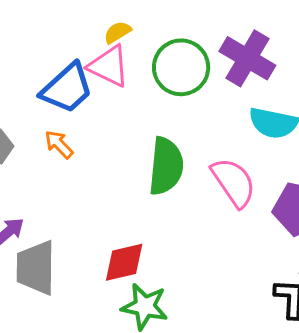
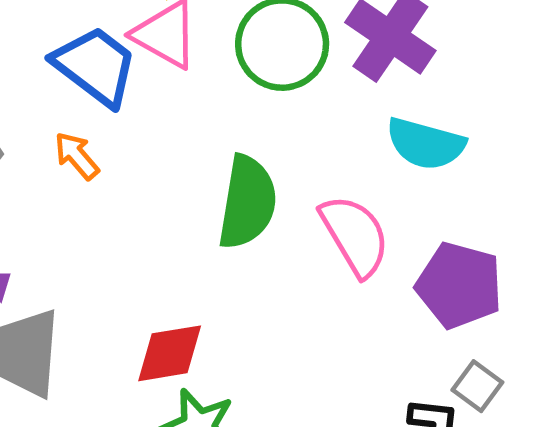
blue trapezoid: (67, 88) -> (95, 66), turned -104

